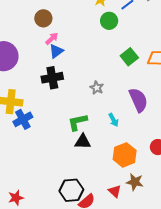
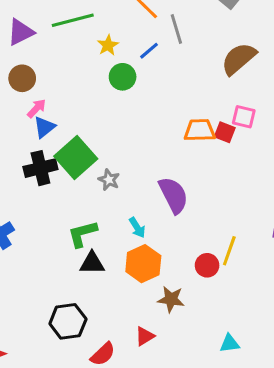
green square: (129, 57) -> (76, 157), moved, size x1.5
orange hexagon: (125, 155) -> (143, 264), moved
brown star: (135, 182) -> (171, 299), moved
black hexagon: (71, 190) -> (68, 321), moved
red triangle: (115, 191) -> (145, 336), turned 48

